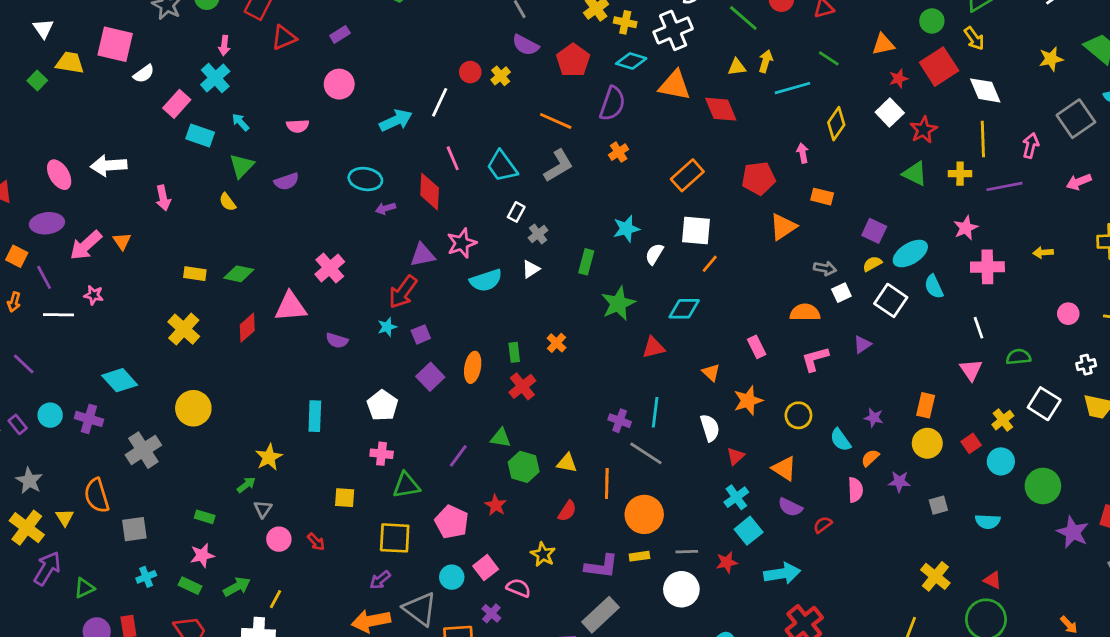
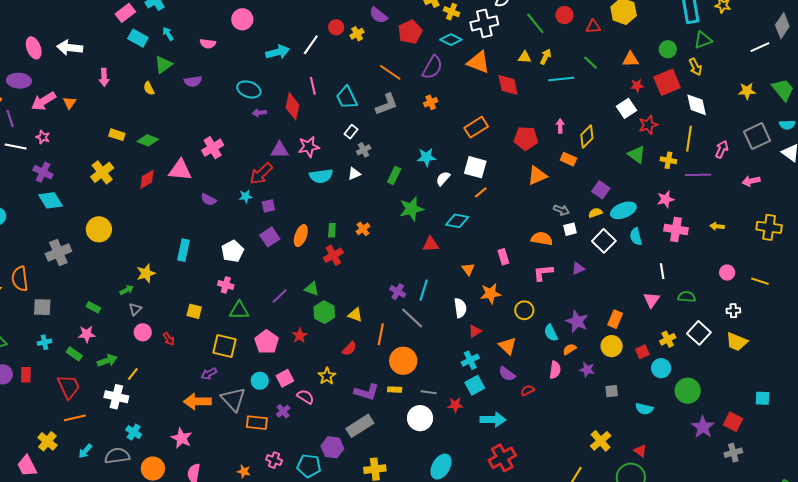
yellow diamond: (836, 124) -> (587, 137), moved
purple star: (874, 418) -> (577, 321), size x1.6
purple cross: (89, 419) -> (43, 172), moved

